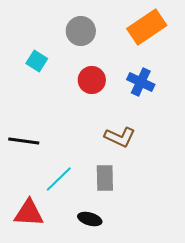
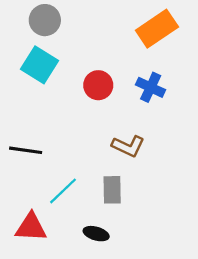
gray circle: (81, 31) -> (45, 20), moved
cyan square: (37, 61) -> (40, 65), size x1.6

